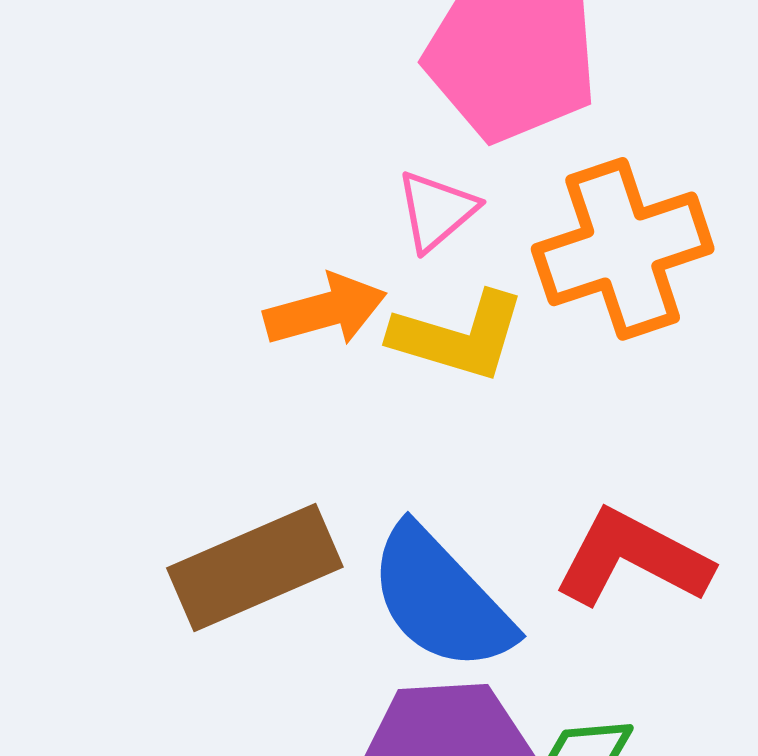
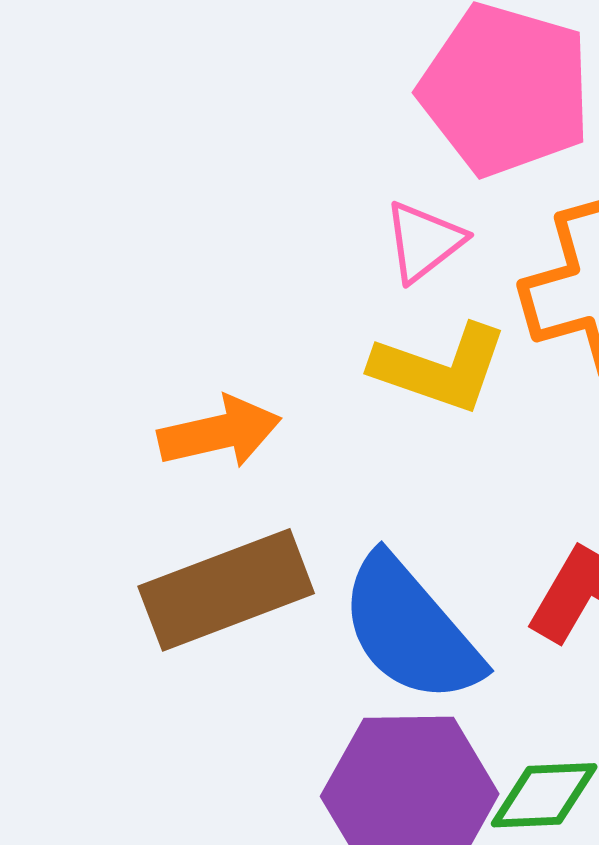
orange arrow: (325, 310) -> (220, 432), moved

